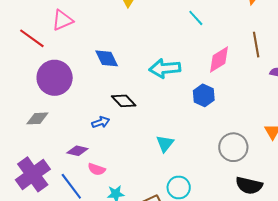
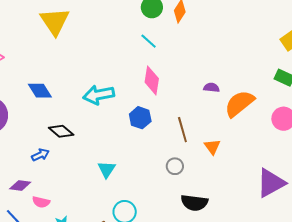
cyan line: (196, 18) -> (149, 41), moved
brown line: (256, 45) -> (182, 130), moved
pink diamond: (219, 59) -> (152, 80), turned -44
gray circle: (233, 147) -> (175, 166), size x0.6

